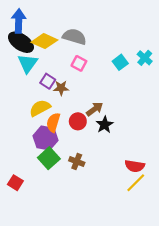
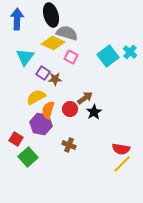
yellow diamond: (44, 41) -> (53, 43), moved
black ellipse: (21, 42) -> (51, 15), moved, turned 40
cyan square: (120, 62) -> (108, 56), size x1.5
green square: (49, 158) -> (28, 157), moved
red square: (15, 183) -> (16, 139), moved

